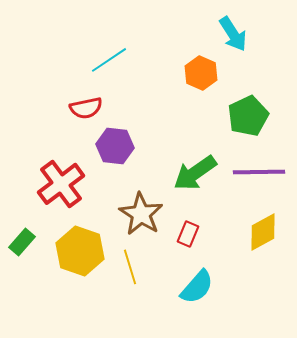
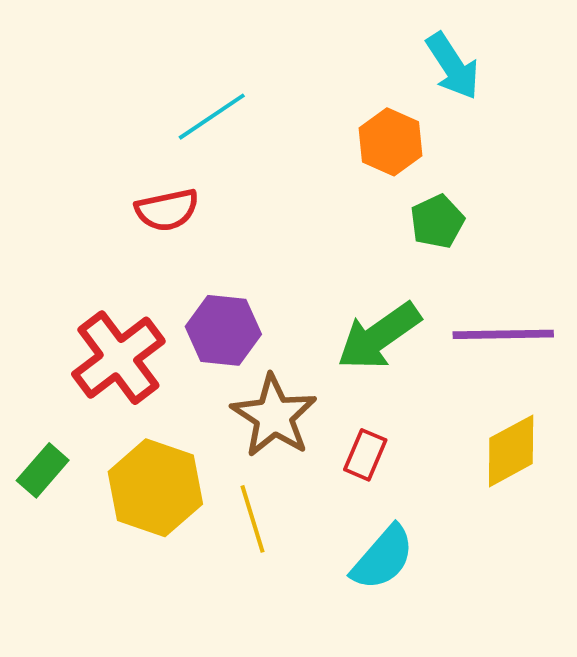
green pentagon: (248, 116) -> (437, 222), moved, size x0.7
purple hexagon: (115, 146) -> (223, 330), moved

